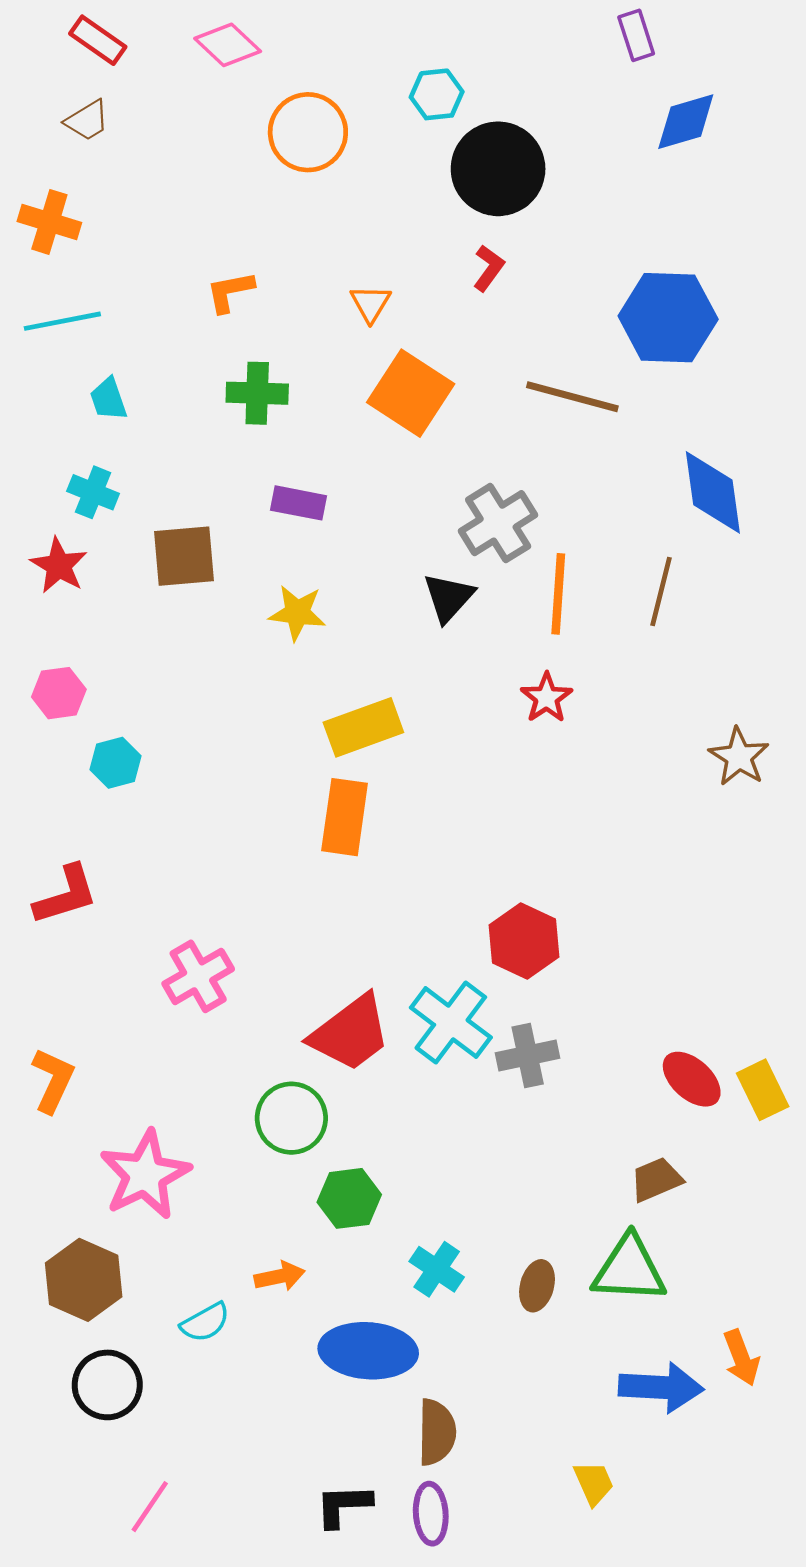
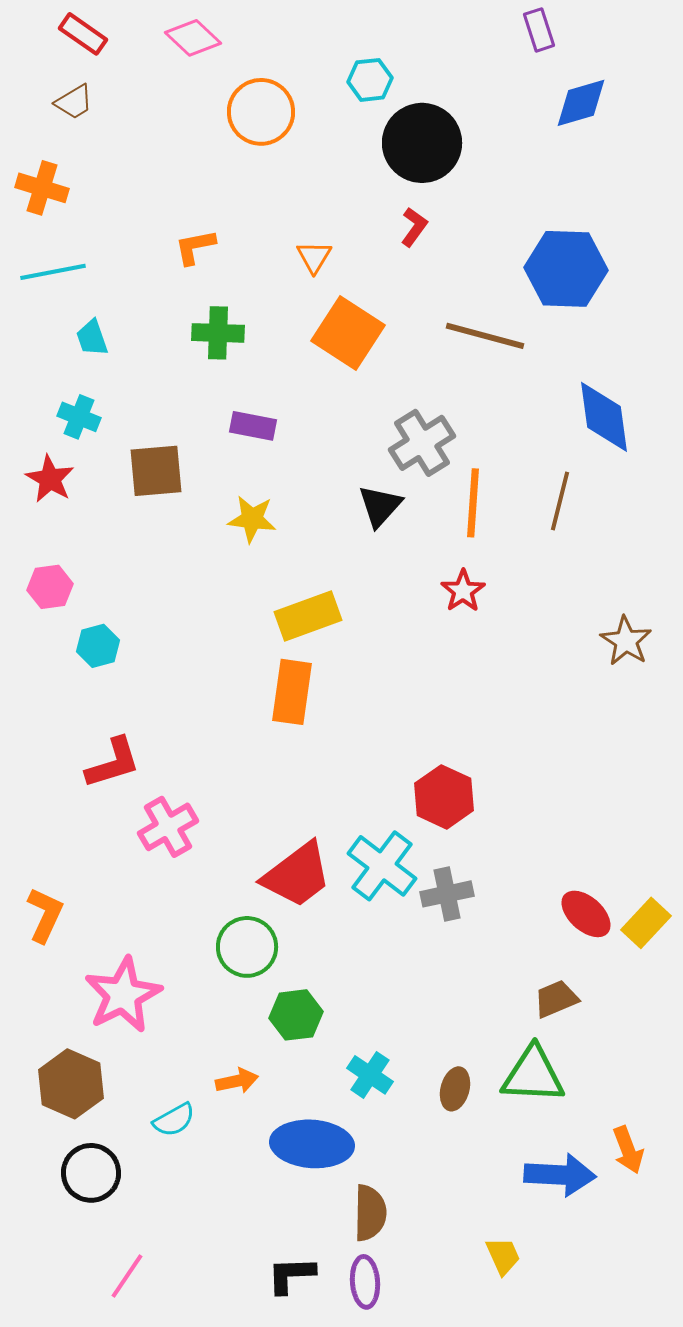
red L-shape: (66, 895) -> (113, 763), moved
yellow rectangle: (763, 1090) -> (646, 923), turned 69

